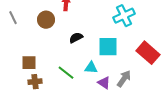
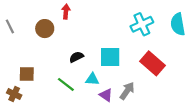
cyan cross: (124, 16) -> (142, 24), moved
black semicircle: (76, 38) -> (76, 57), moved
brown cross: (35, 82) -> (14, 94), moved, turned 32

